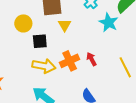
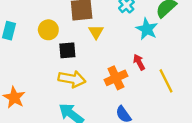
red arrow: (91, 59) -> (139, 62), moved
orange cross: (70, 61) -> (116, 78), moved

